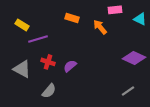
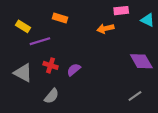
orange rectangle: (72, 18) -> (60, 18), moved
orange arrow: (100, 27) -> (105, 29), turned -63
purple diamond: (134, 58) -> (141, 61), turned 35

